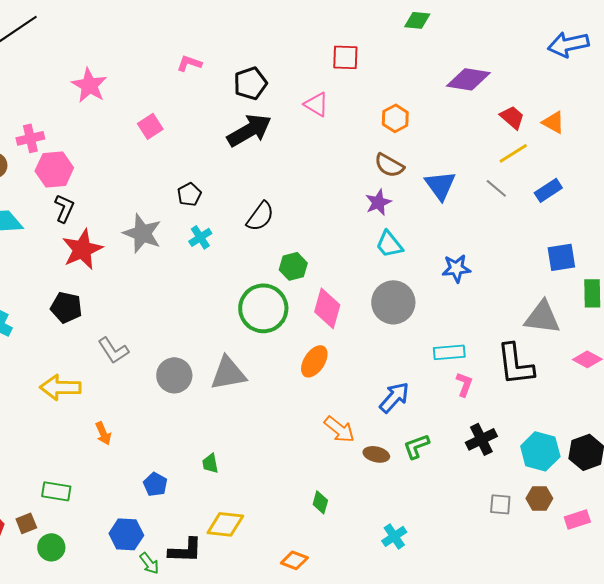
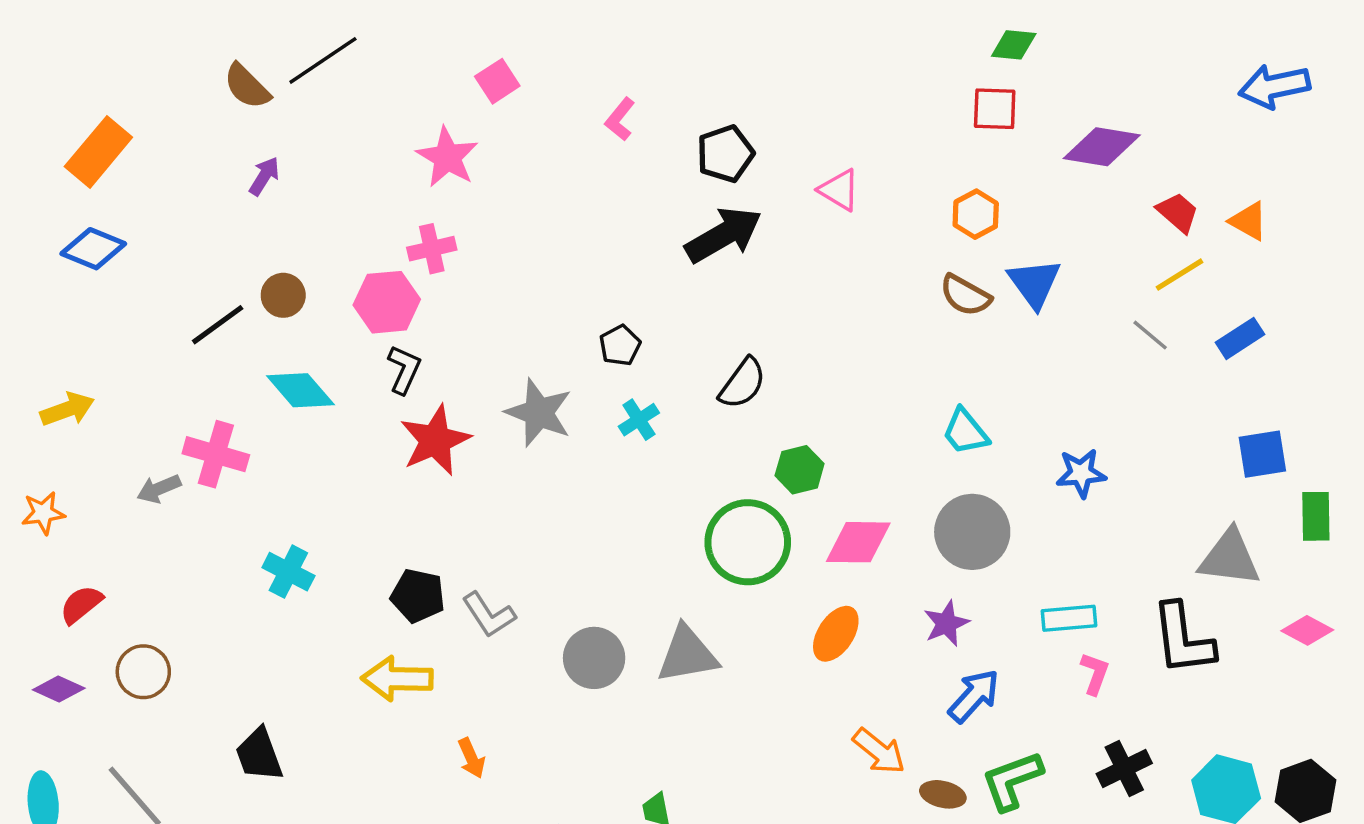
red square: (345, 57) -> (995, 109), moved
pink L-shape: (189, 63) -> (620, 119), turned -70
pink square: (150, 126) -> (497, 81), moved
pink cross: (30, 138) -> (432, 249), moved
blue triangle: (440, 185) -> (1034, 283), moved
purple star: (378, 202) -> (946, 623), moved
black pentagon: (66, 307) -> (418, 596), moved
pink diamond: (327, 308) -> (858, 542), turned 75
green L-shape: (416, 446) -> (1012, 781), size x1.4

